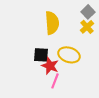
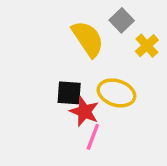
gray square: (88, 12) -> (122, 20), moved
yellow semicircle: (52, 23) -> (88, 39), turned -30

